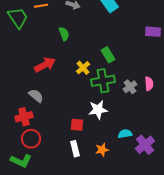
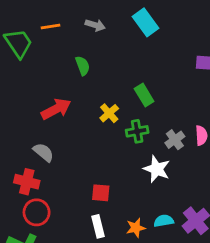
green cross: (103, 81) -> (137, 131), size x0.7
white star: (98, 110) -> (157, 169), moved, turned 30
red cross: (24, 117) -> (27, 182), turned 30
cyan semicircle: (125, 134) -> (164, 221), moved

